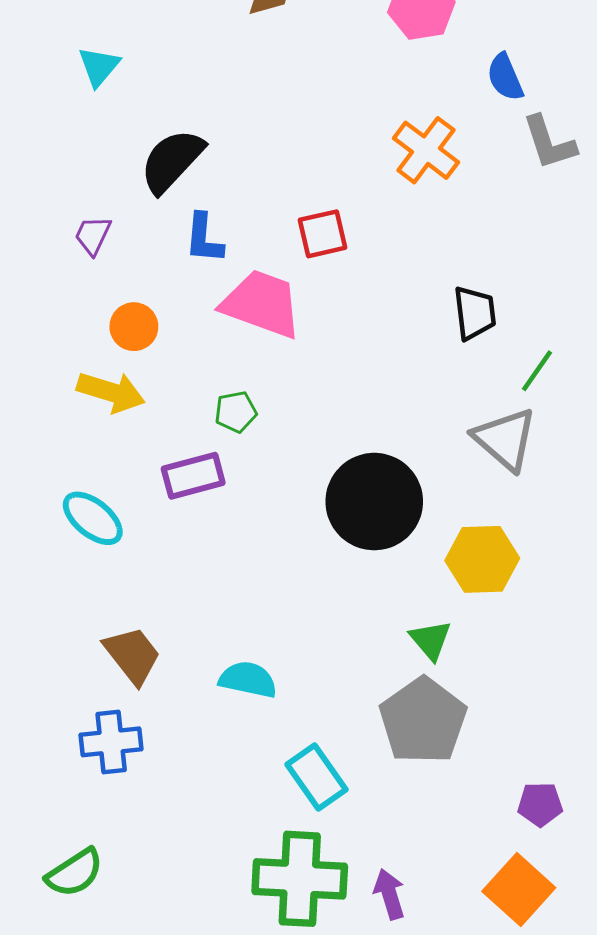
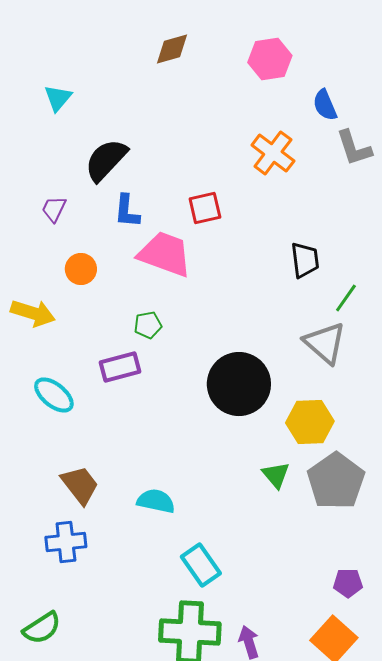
yellow arrow: (111, 392) -> (33, 313), moved
gray pentagon: (423, 721) -> (336, 481), moved

